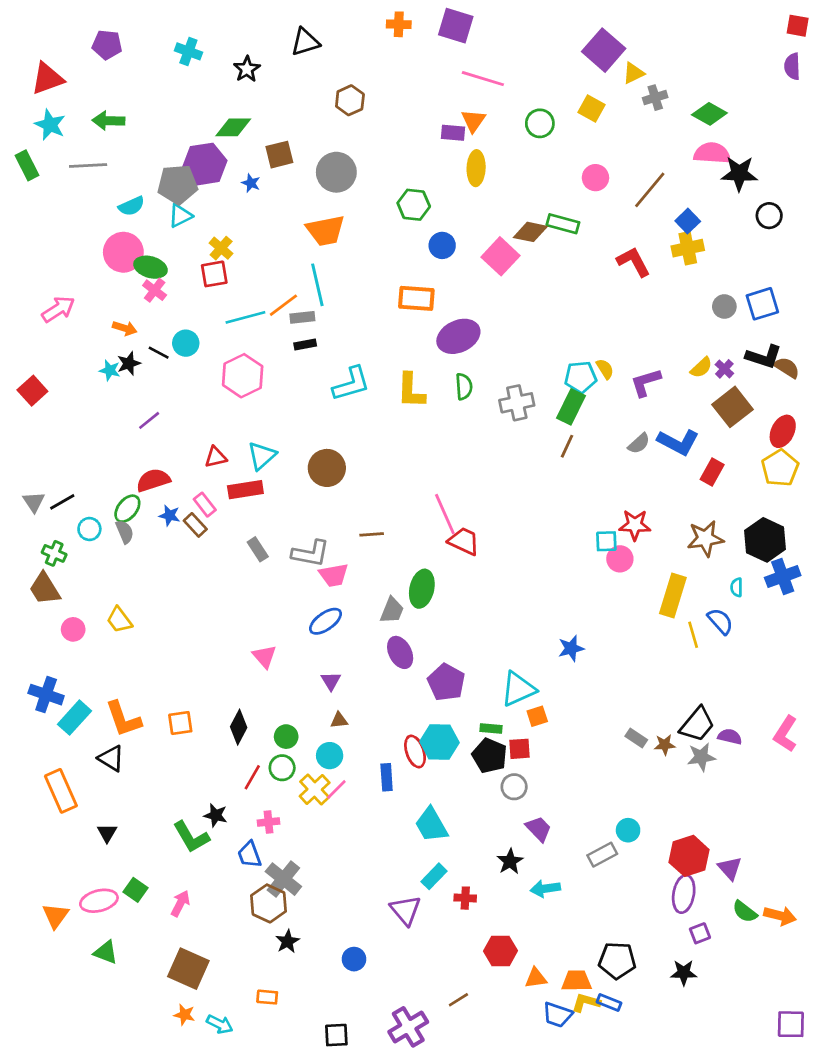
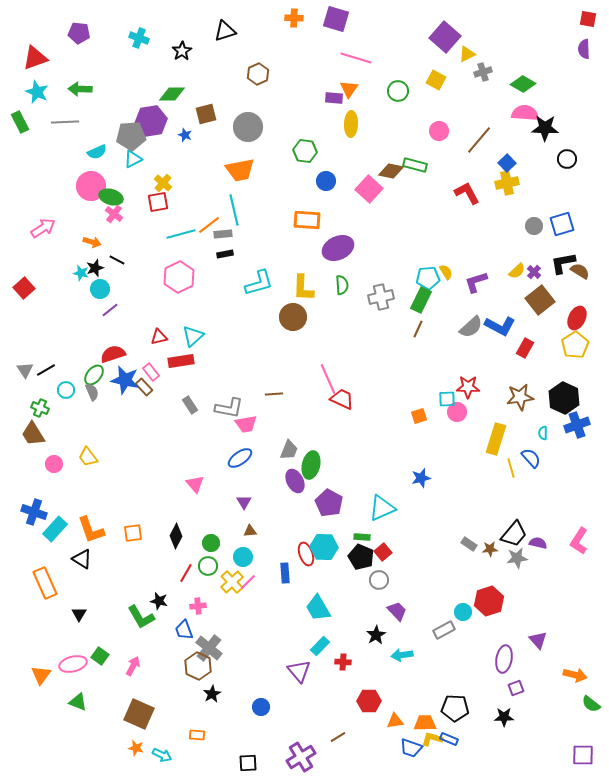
cyan circle: (186, 343) -> (100, 289), moved
black L-shape: (764, 357) -> (563, 263), turned 152
gray semicircle: (639, 444) -> (471, 327), size x1.4
brown circle: (327, 468) -> (293, 317), moved
blue star: (169, 515) -> (125, 380), size x1.8
green ellipse: (422, 589) -> (311, 465), moved
orange square: (537, 716) -> (419, 416), moved
red square: (520, 749) -> (383, 552), turned -36
red hexagon: (689, 856) -> (489, 601), moved
green semicircle: (745, 912) -> (591, 704), moved

